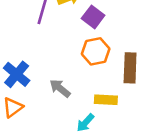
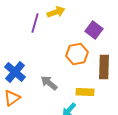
purple square: (93, 17) -> (94, 30), moved

